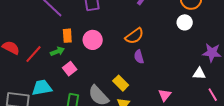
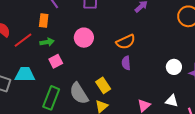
white circle: (185, 22) -> (174, 67), moved
orange rectangle: (67, 36) -> (44, 20), moved
white triangle: (199, 74) -> (172, 101), moved

